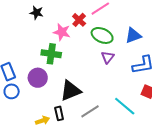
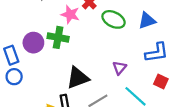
purple triangle: (108, 57) -> (119, 68), moved
purple circle: (38, 78) -> (33, 43), moved

